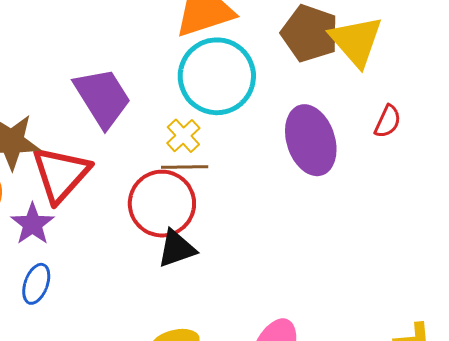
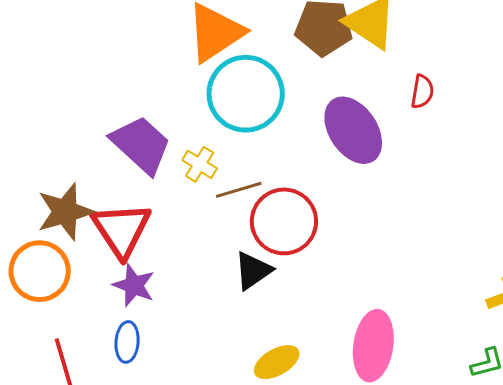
yellow cross: (183, 136) -> (200, 164), moved
red circle: (162, 204) -> (284, 221), moved
purple star: (32, 224) -> (134, 285), moved

